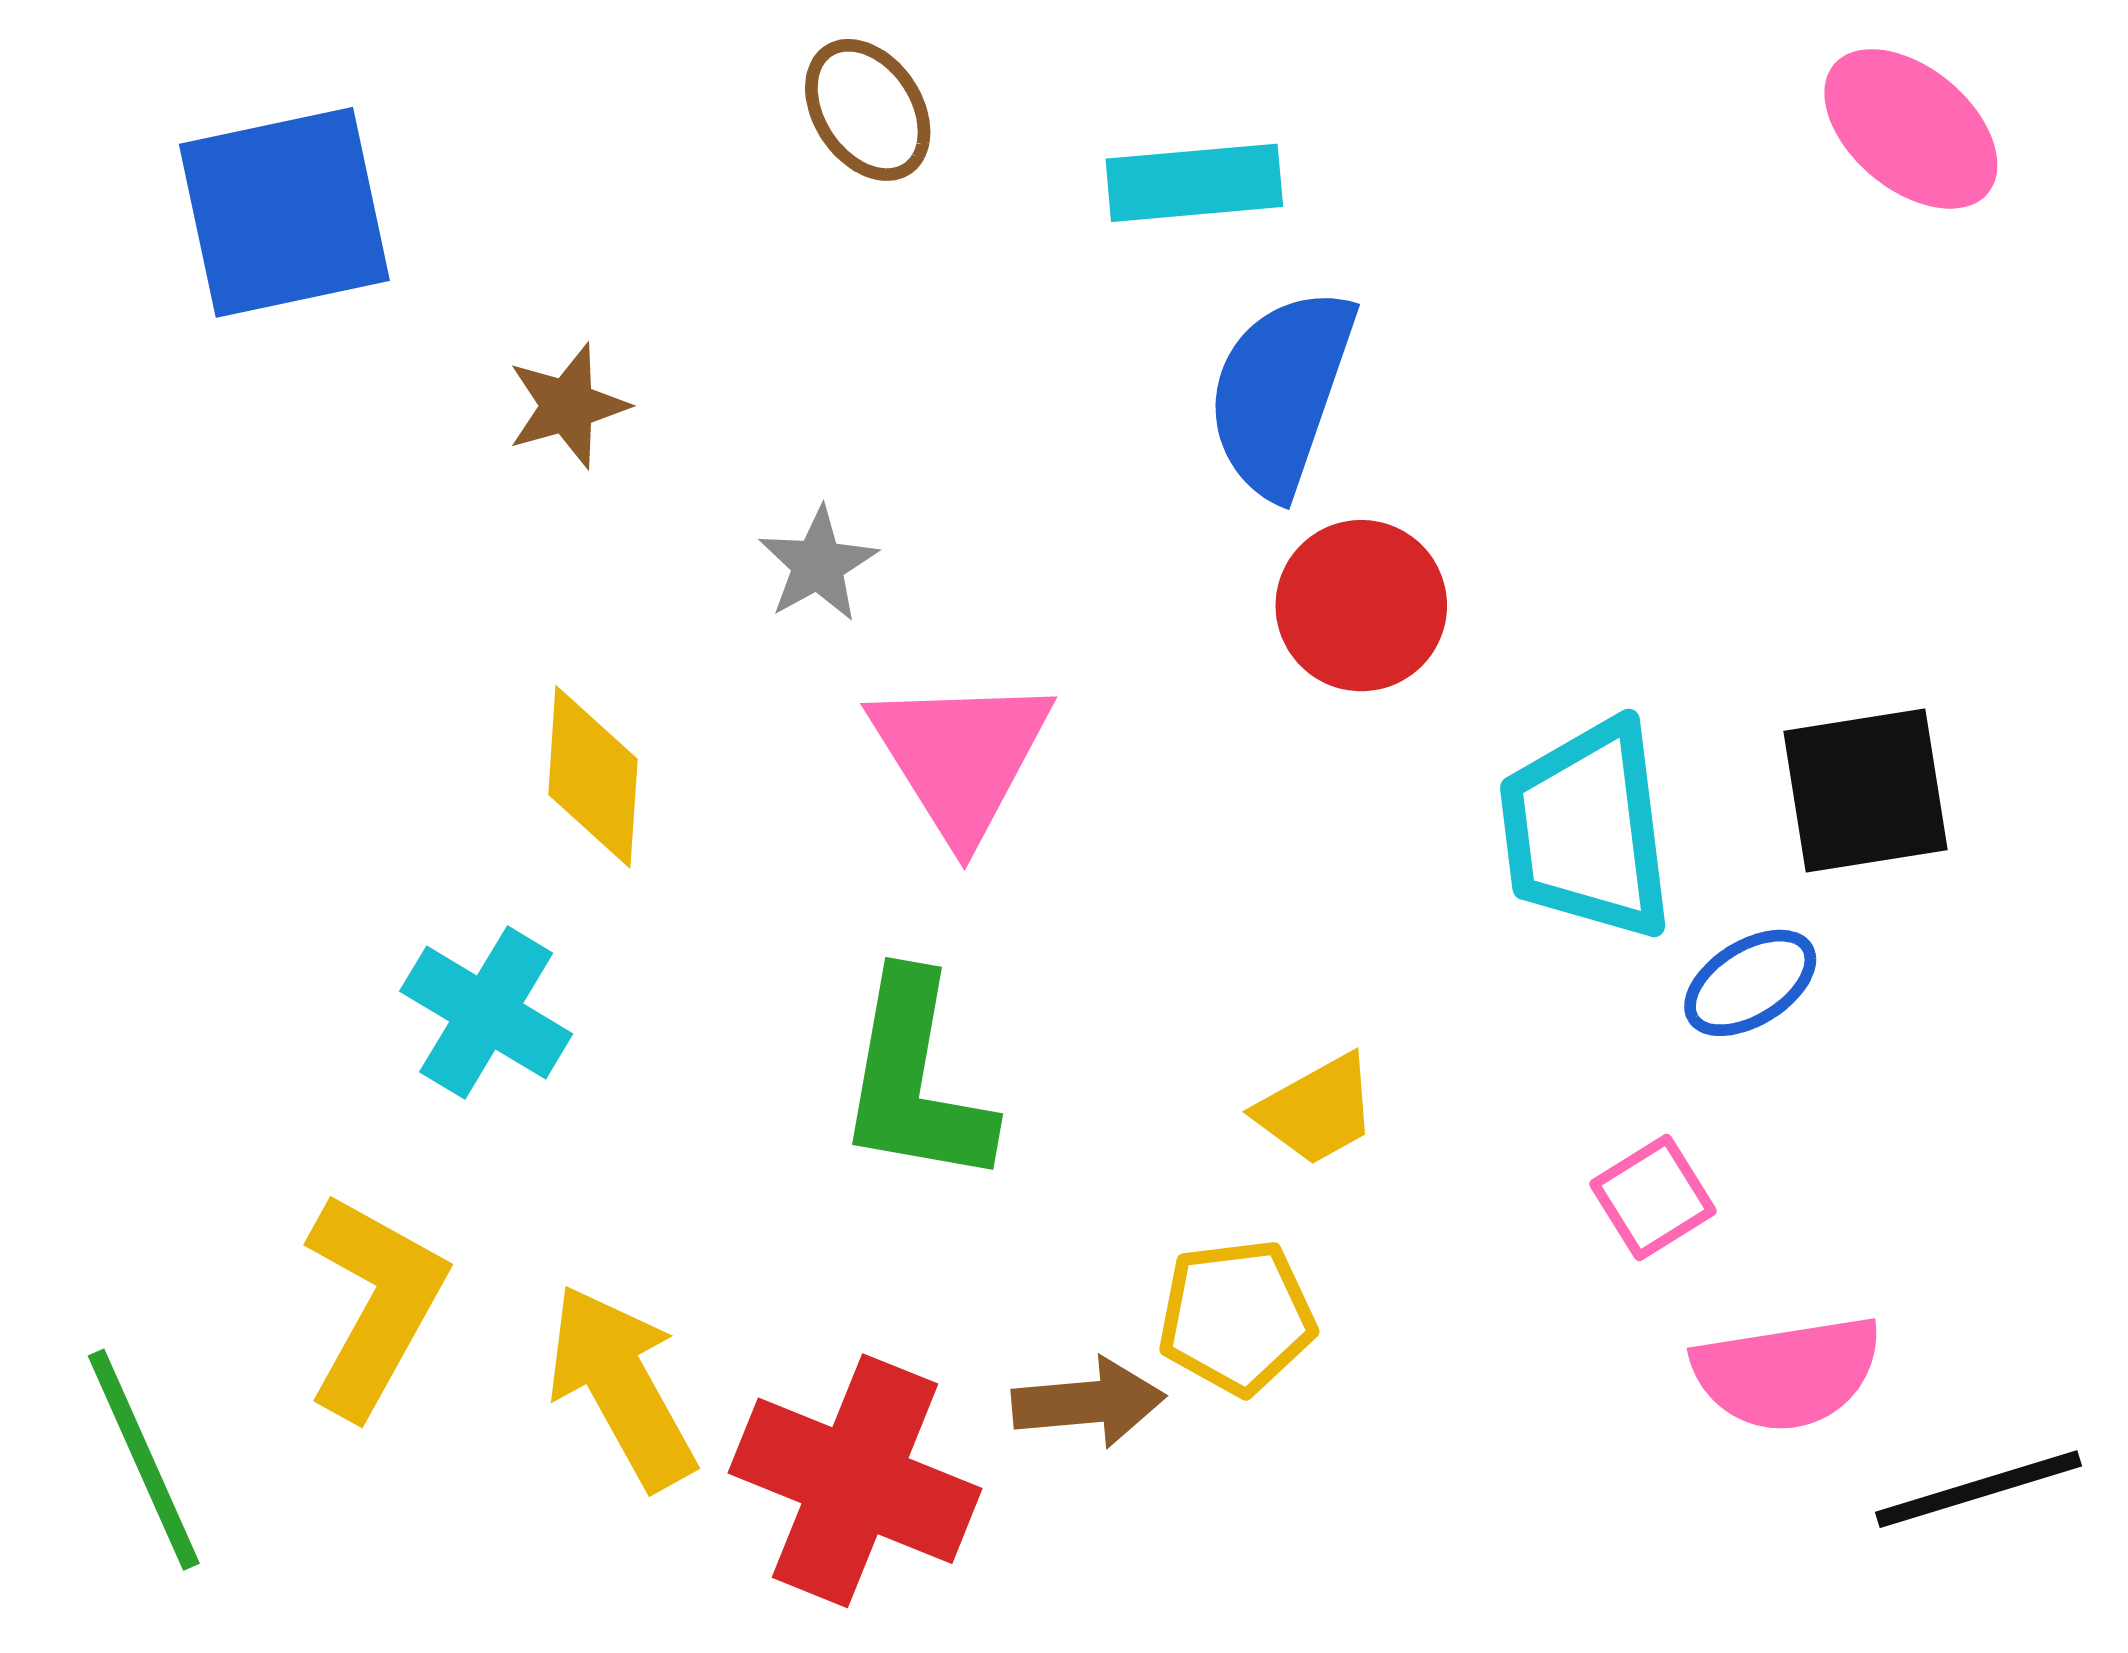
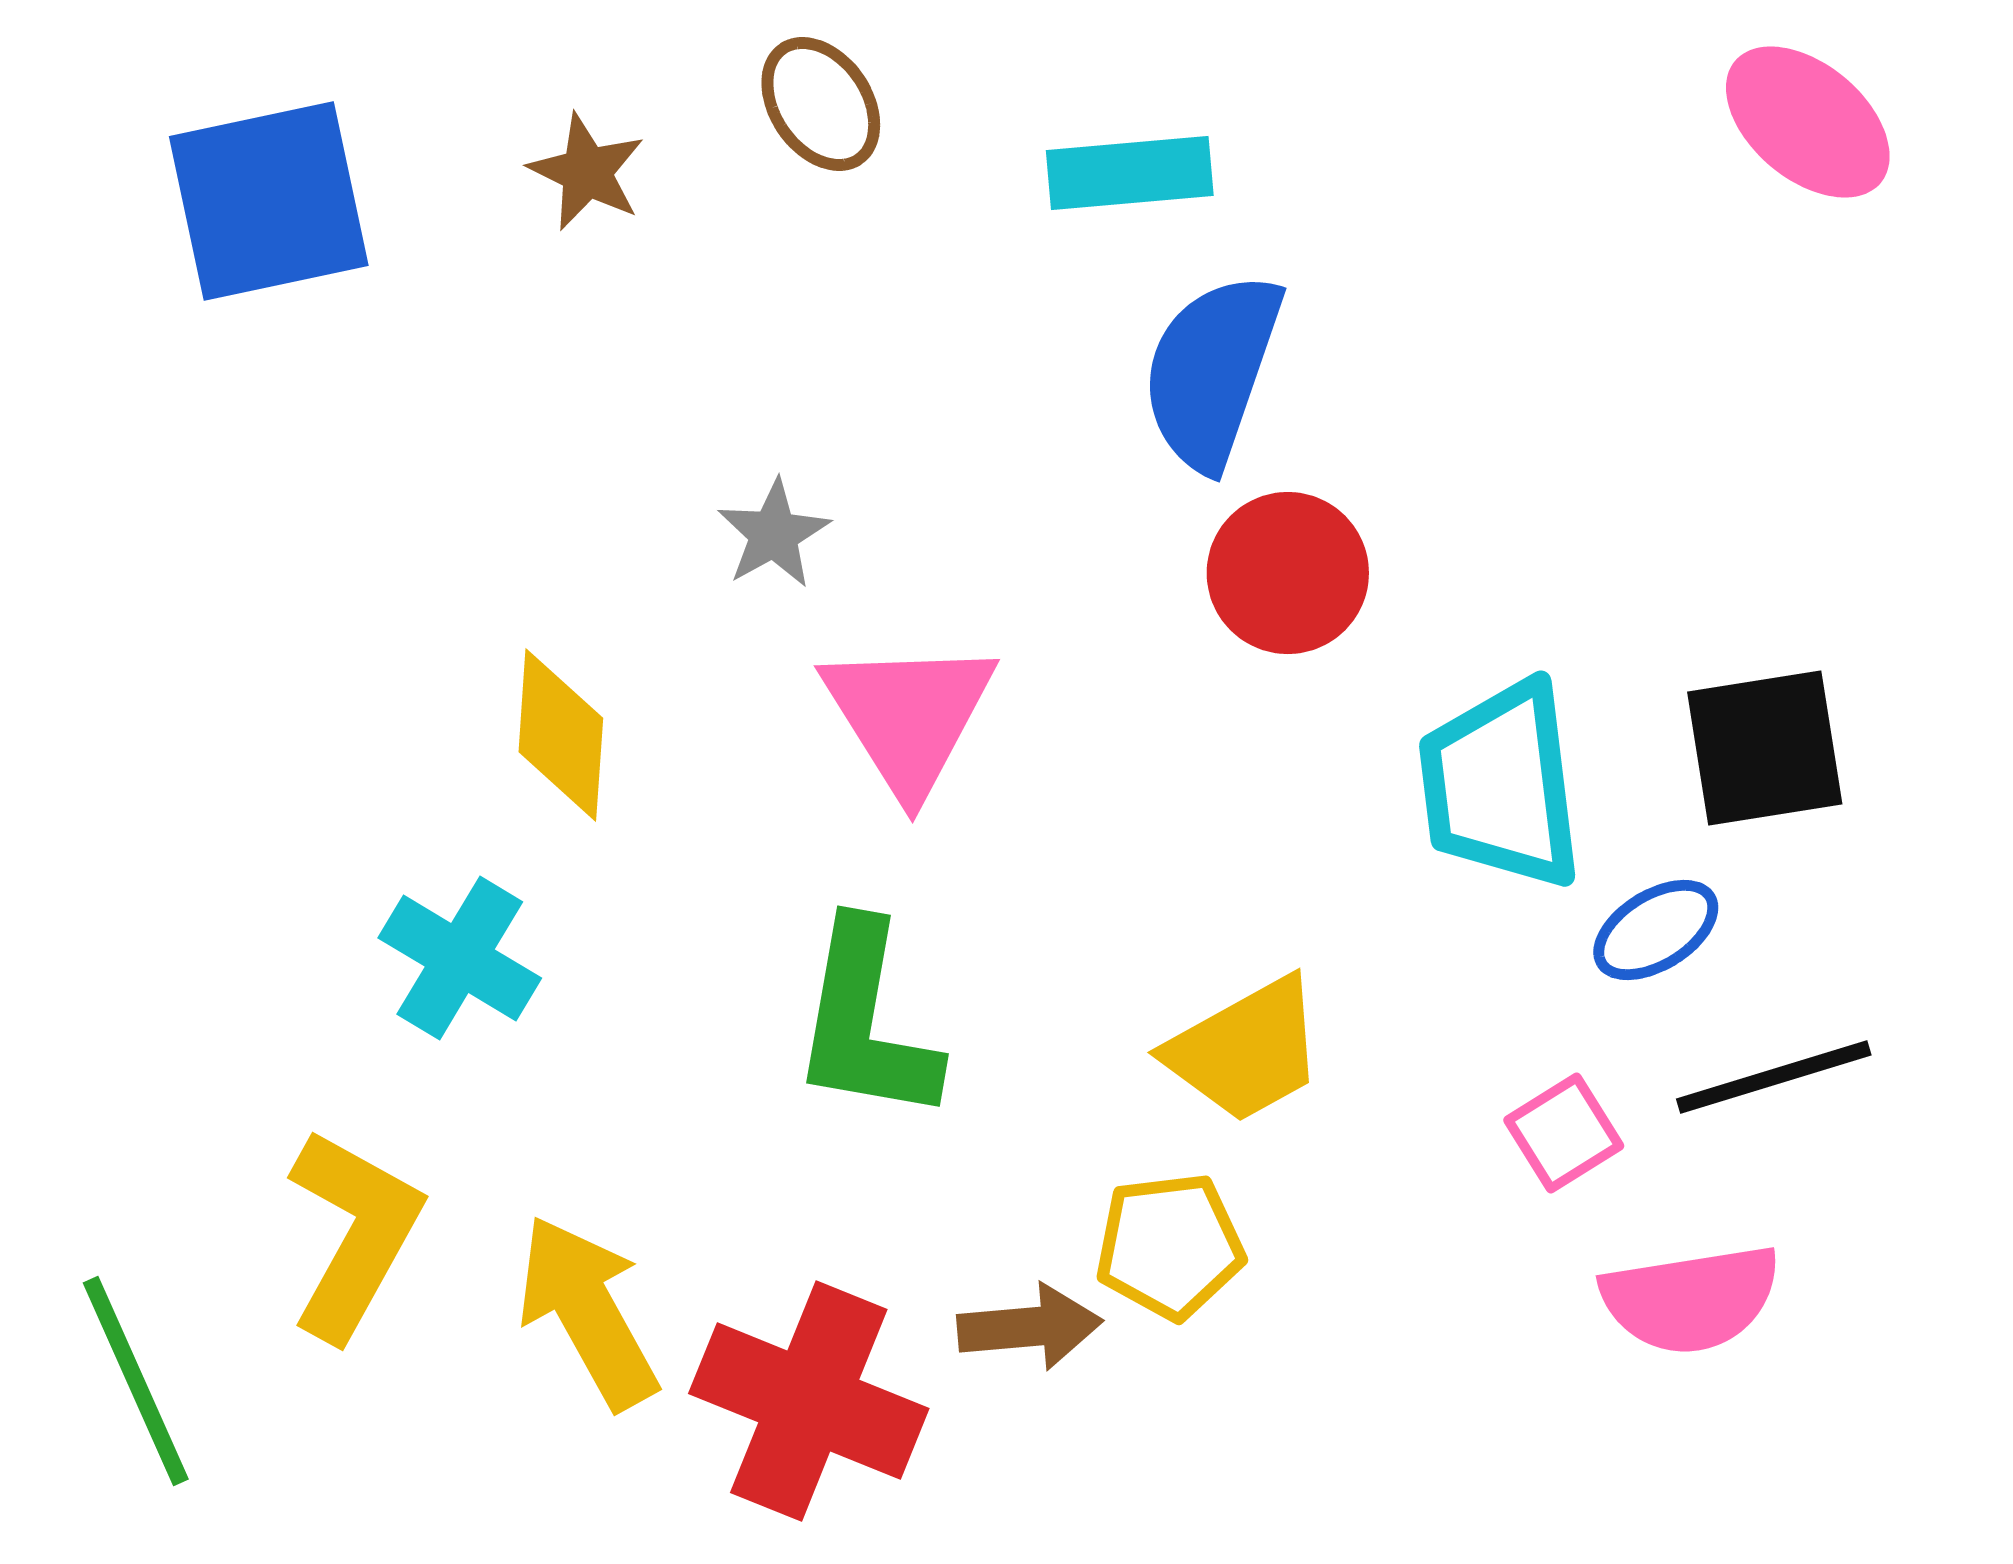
brown star: (568, 406) -> (587, 172), moved, turned -30
yellow trapezoid: (1317, 1110) -> (1246, 1050), size x1.4
black line: (1979, 1489) -> (1774, 1077), moved

